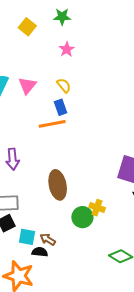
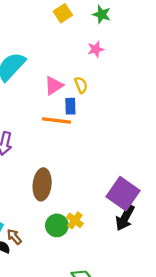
pink triangle: (27, 86) -> (54, 86), moved

